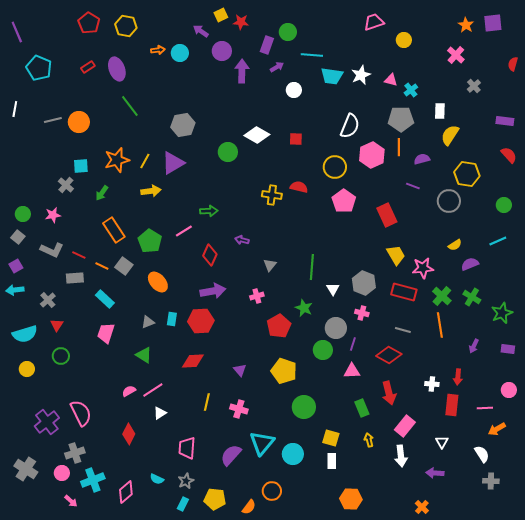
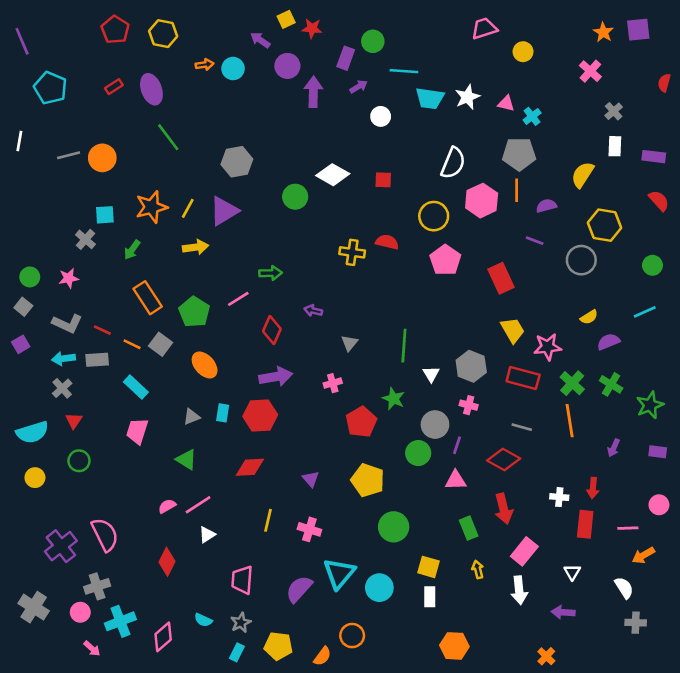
white rectangle: (440, 111) -> (615, 146), moved
cyan arrow: (15, 290) -> (63, 359), moved

